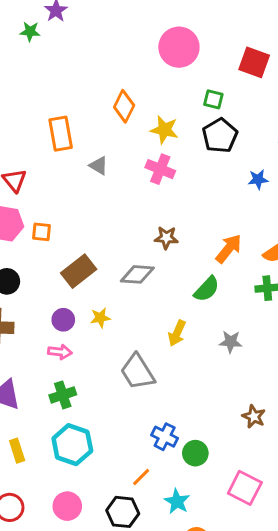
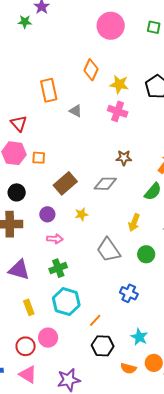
pink circle: (179, 47) -> (111, 26), moved
green square: (213, 99) -> (154, 27), moved
purple circle: (63, 320) -> (47, 214), moved
green circle: (195, 453) -> (146, 254), moved
orange line: (141, 477) -> (95, 320), moved
pink circle: (67, 506) -> (48, 338), moved

